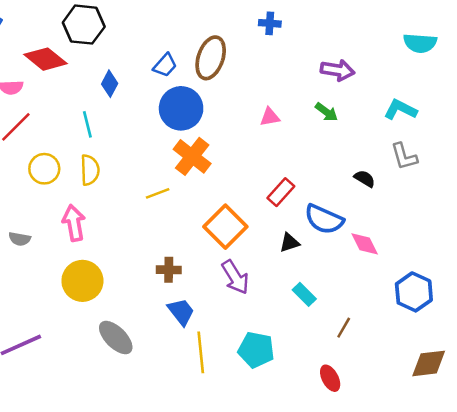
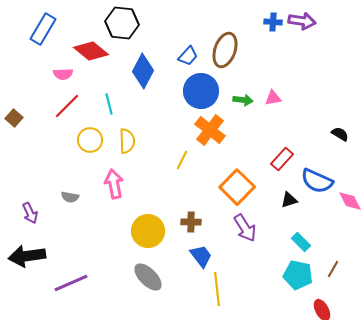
purple arrow: (338, 70) -> (302, 21), moved
blue diamond: (110, 84) -> (143, 71), size x1.6
green arrow: (326, 112) -> (243, 100), moved, turned -30
cyan line: (87, 124) -> (109, 104), moved
black semicircle: (365, 179) -> (340, 134), moved
yellow line: (158, 193) -> (182, 160), turned -42
yellow circle: (82, 281) -> (148, 231), moved
cyan pentagon: (256, 350) -> (298, 275), moved

